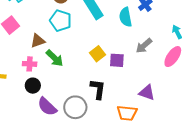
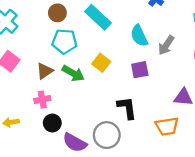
cyan semicircle: (126, 17) -> (139, 36), moved
yellow square: (97, 54) -> (101, 63), moved
green arrow: (55, 58) -> (73, 73), moved

